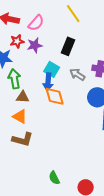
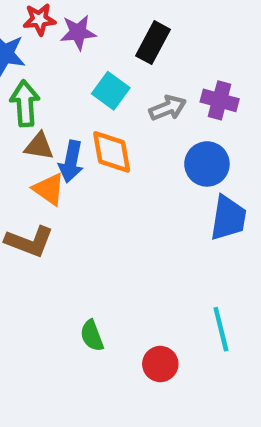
gray arrow: (77, 74) -> (168, 108), turned 119
blue arrow: (48, 82) -> (71, 162), moved
orange triangle: (20, 116) -> (49, 189), moved

